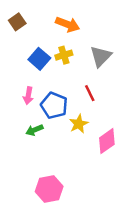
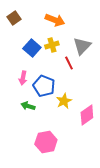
red line: (90, 93) -> (69, 63), moved
green arrow: (34, 130) -> (28, 106), turned 40
pink hexagon: (49, 189) -> (46, 142), moved

